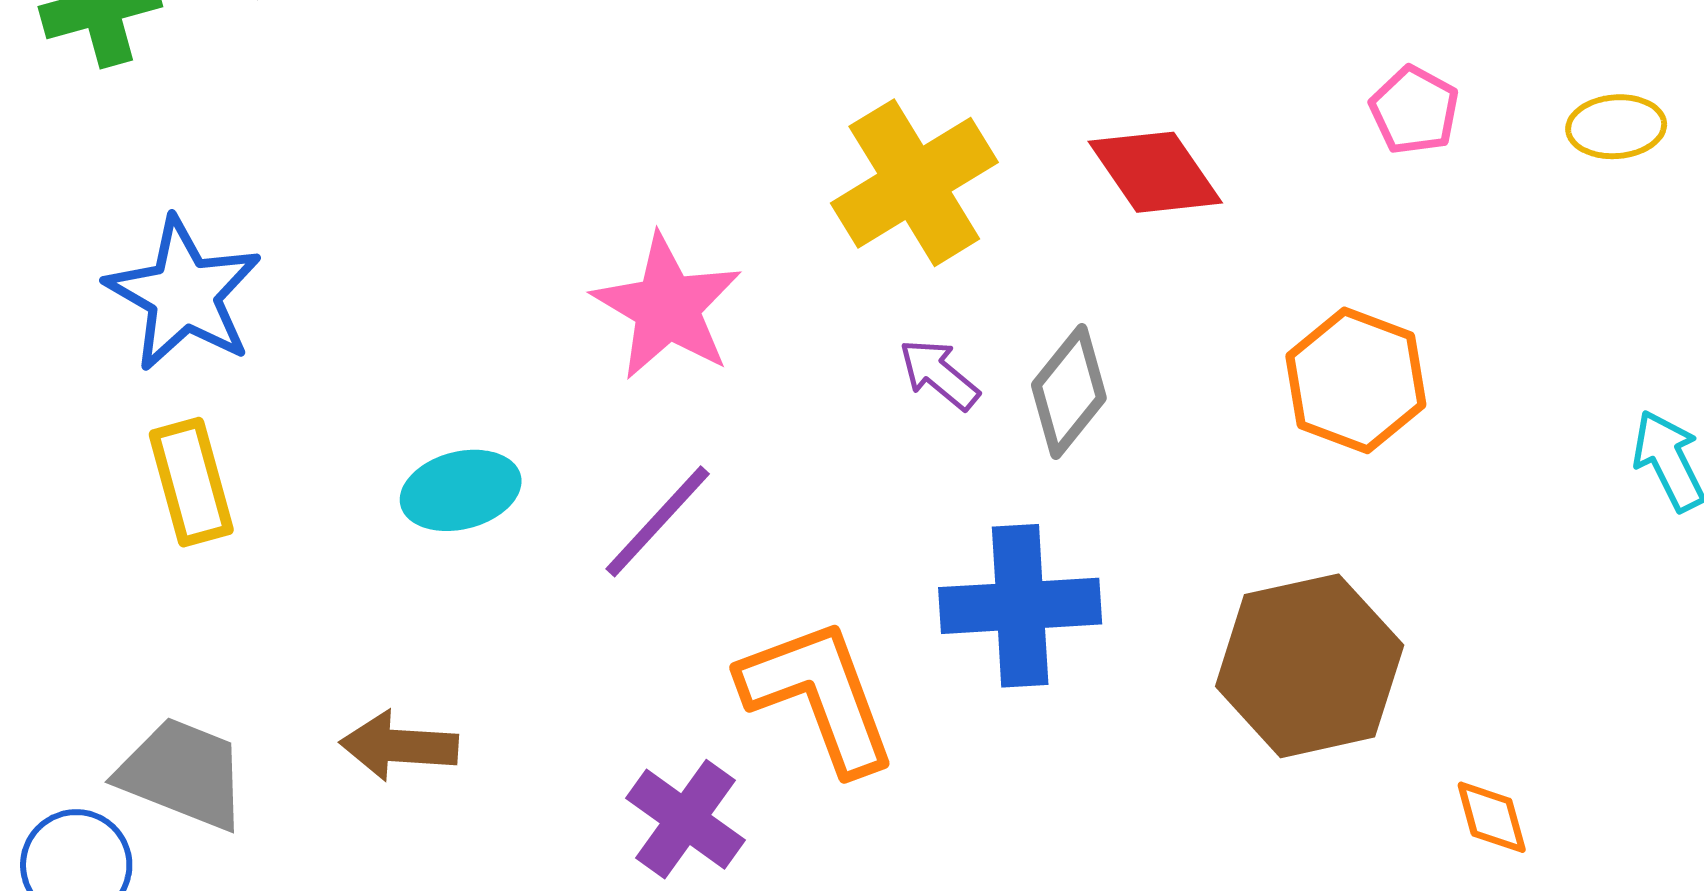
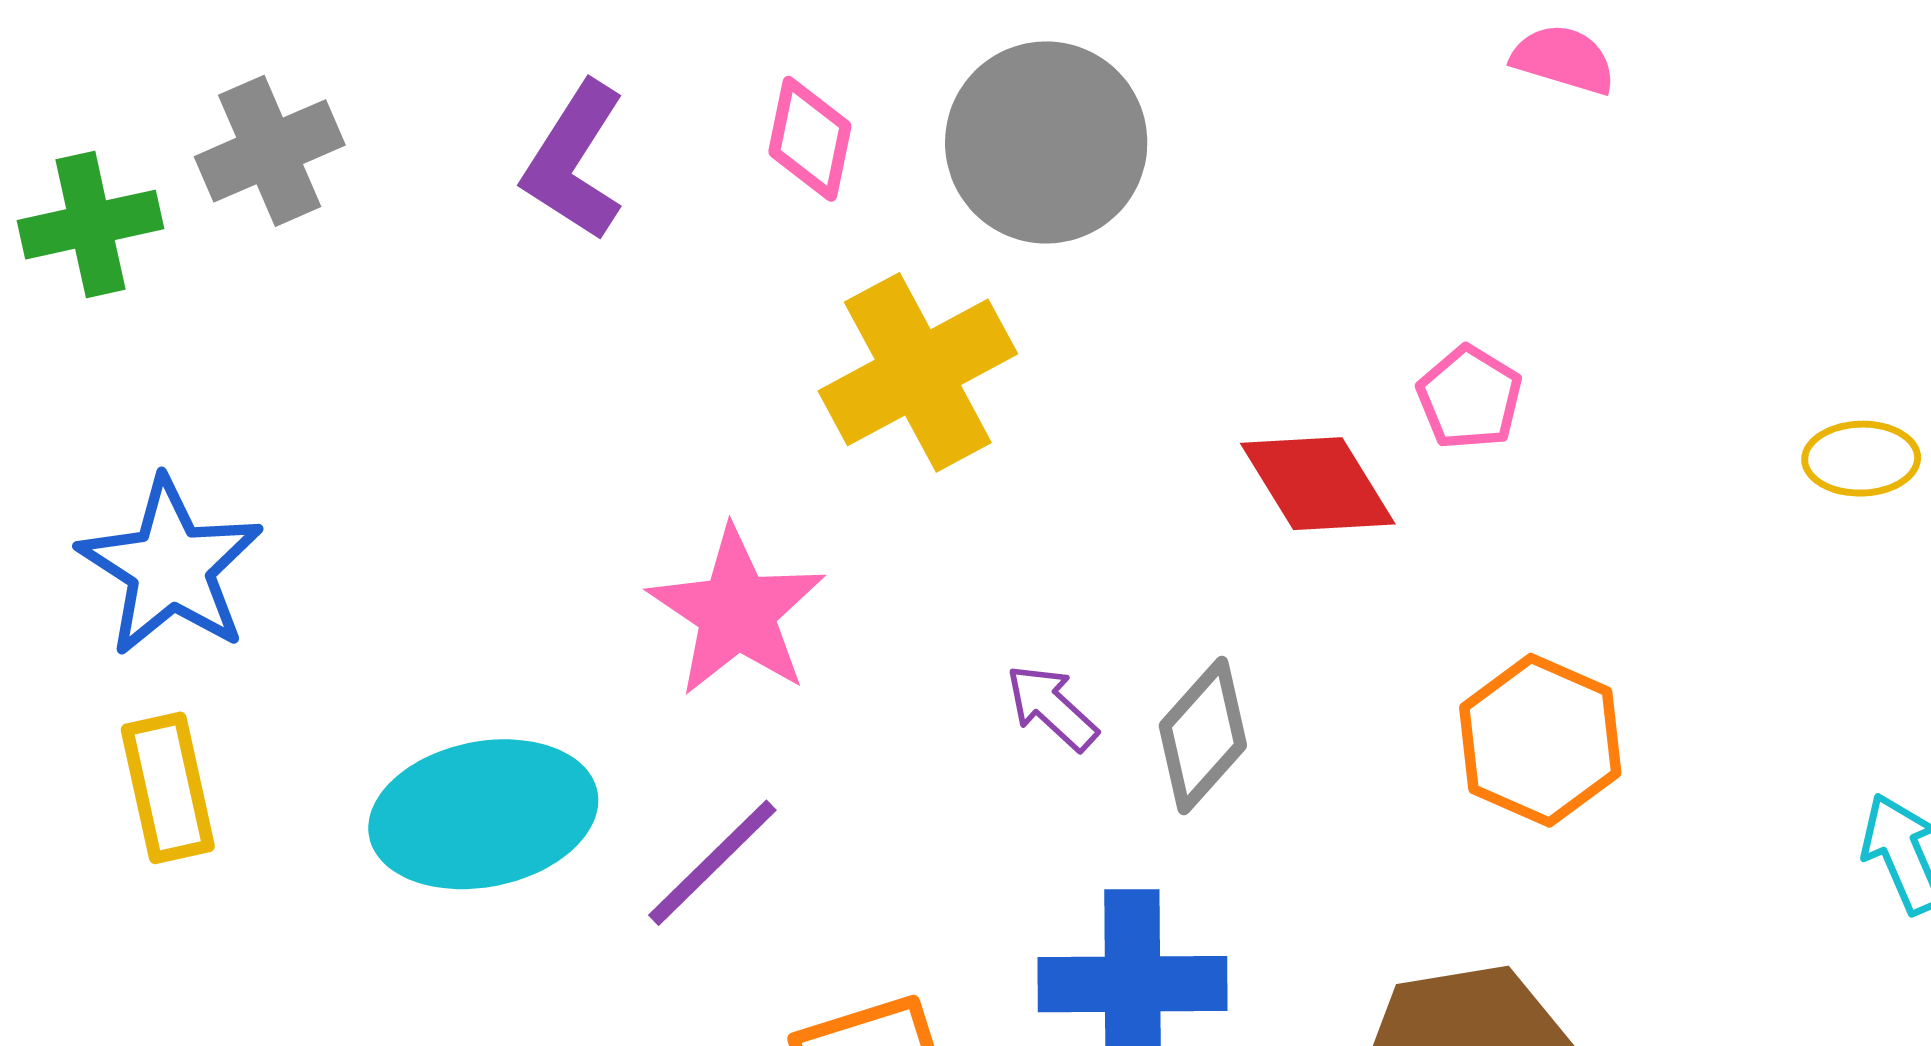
pink pentagon: (1414, 110) -> (1470, 398), moved
yellow cross: (914, 183) -> (918, 372), moved
cyan ellipse: (461, 490) -> (483, 814), size x1.6

